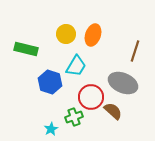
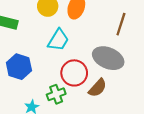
blue hexagon: (50, 82) -> (19, 67), moved
brown semicircle: (113, 111) -> (98, 88), turned 90

